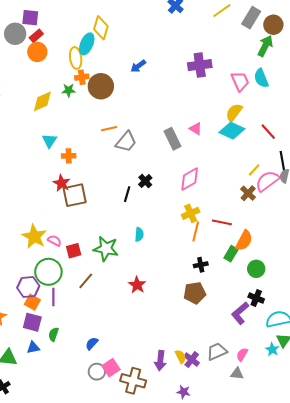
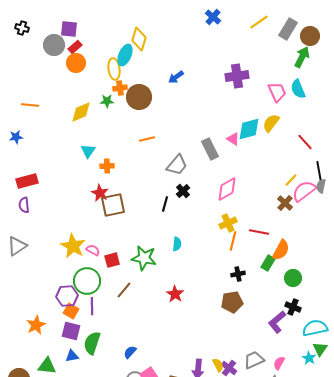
cyan diamond: (232, 131) -> (249, 129), moved, turned -40
gray trapezoid: (126, 142) -> (177, 165), moved
green semicircle: (53, 334) -> (92, 343), size x1.6

